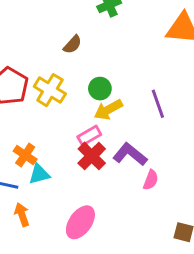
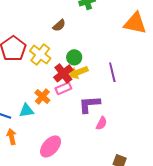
purple L-shape: (130, 154) -> (89, 104), turned -50
orange cross: (25, 155) -> (42, 96), moved
red cross: (92, 156) -> (63, 73), moved

